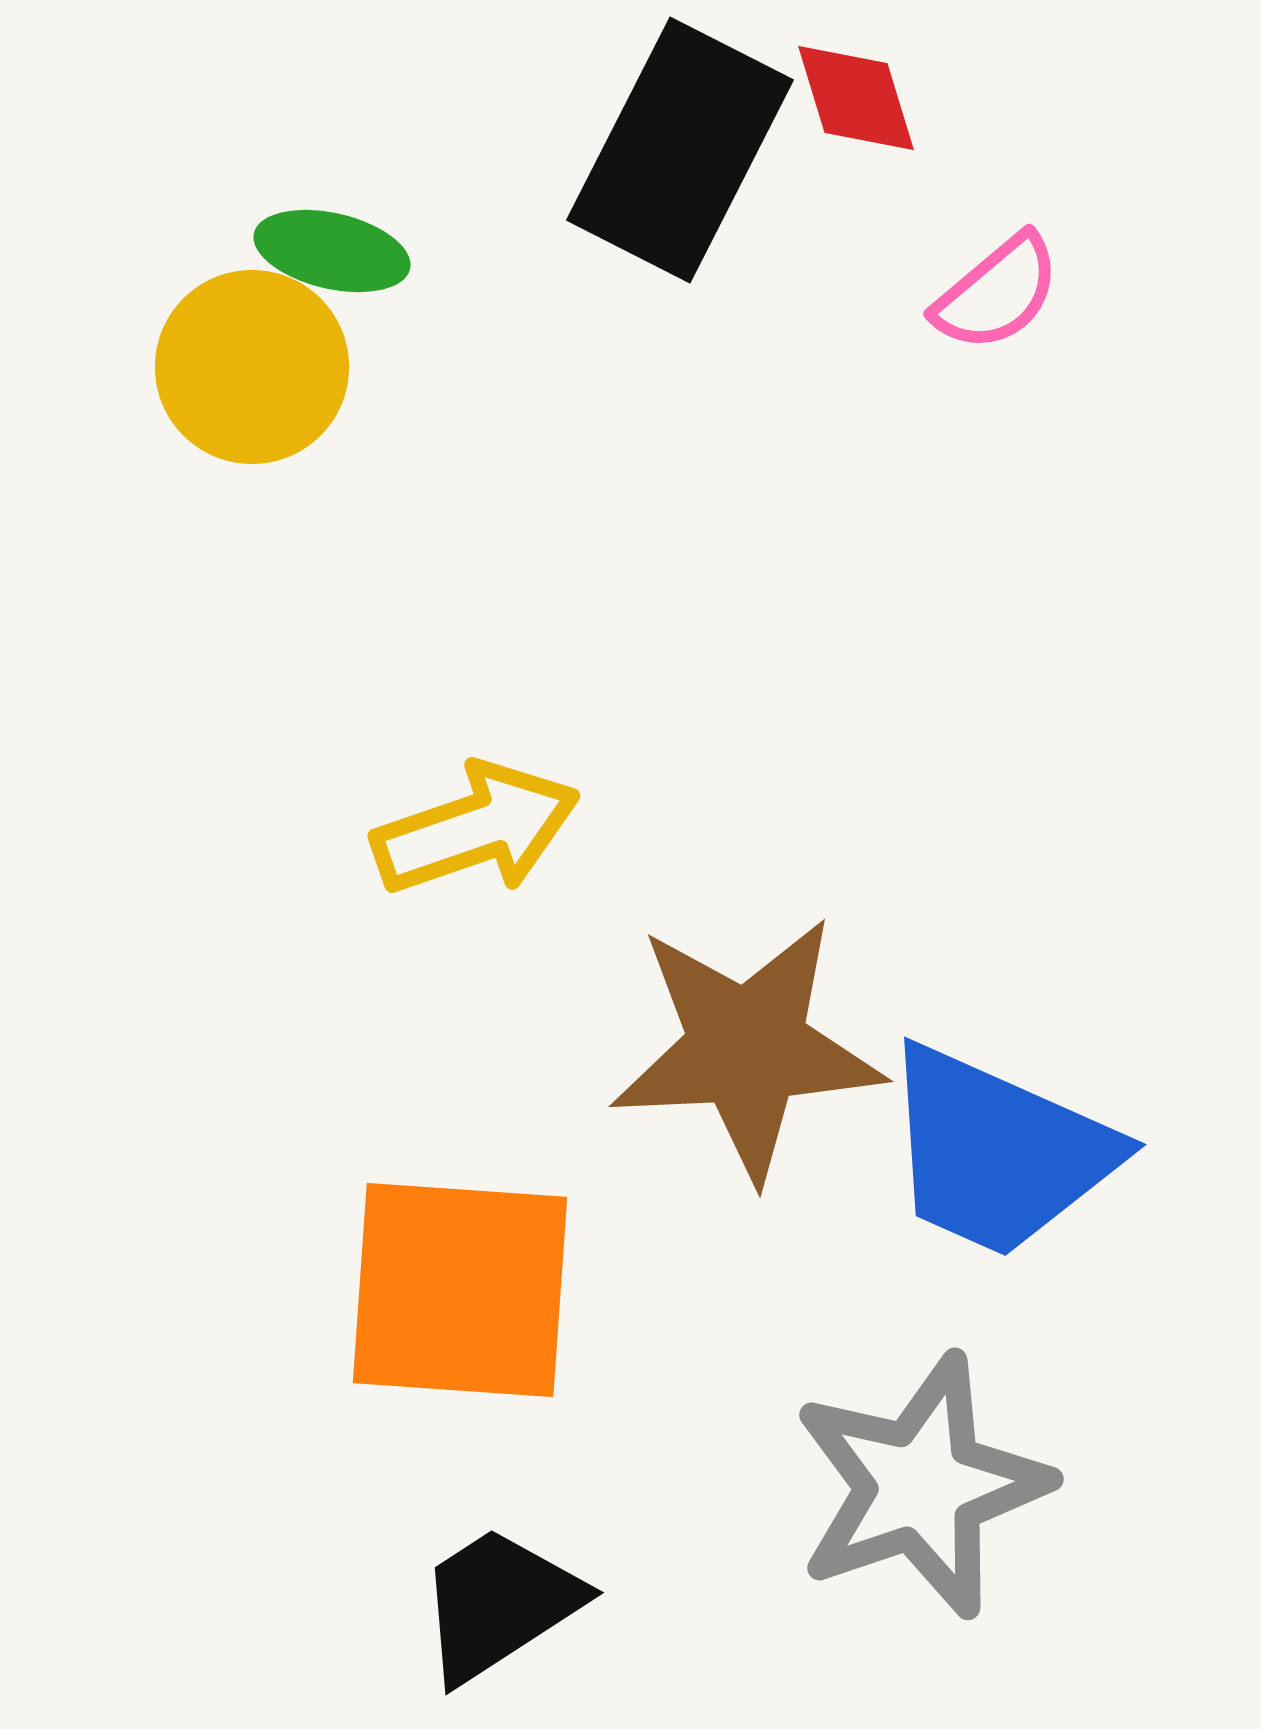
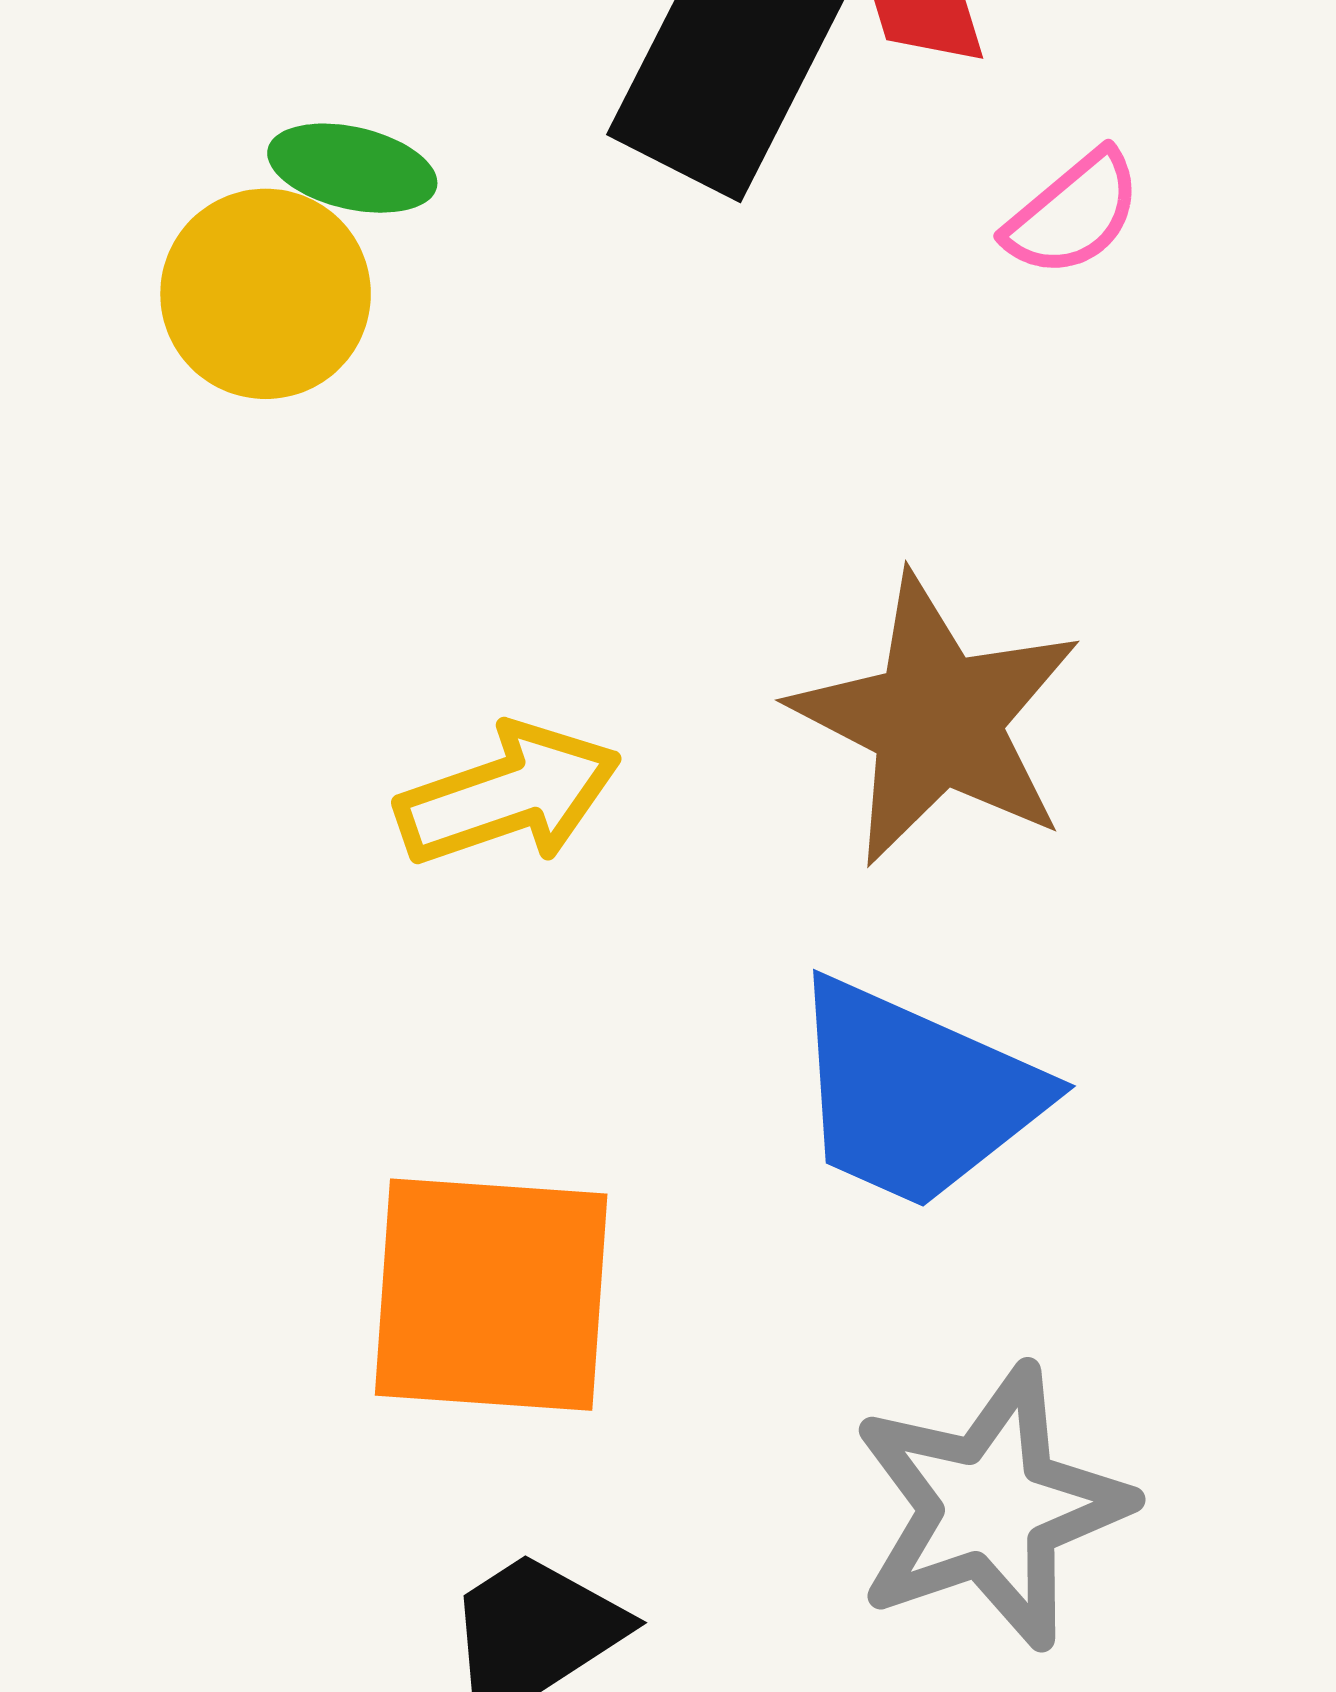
brown star: (747, 1048) -> (937, 720), moved, turned 30
blue trapezoid: (998, 1152) -> (915, 1094), moved

